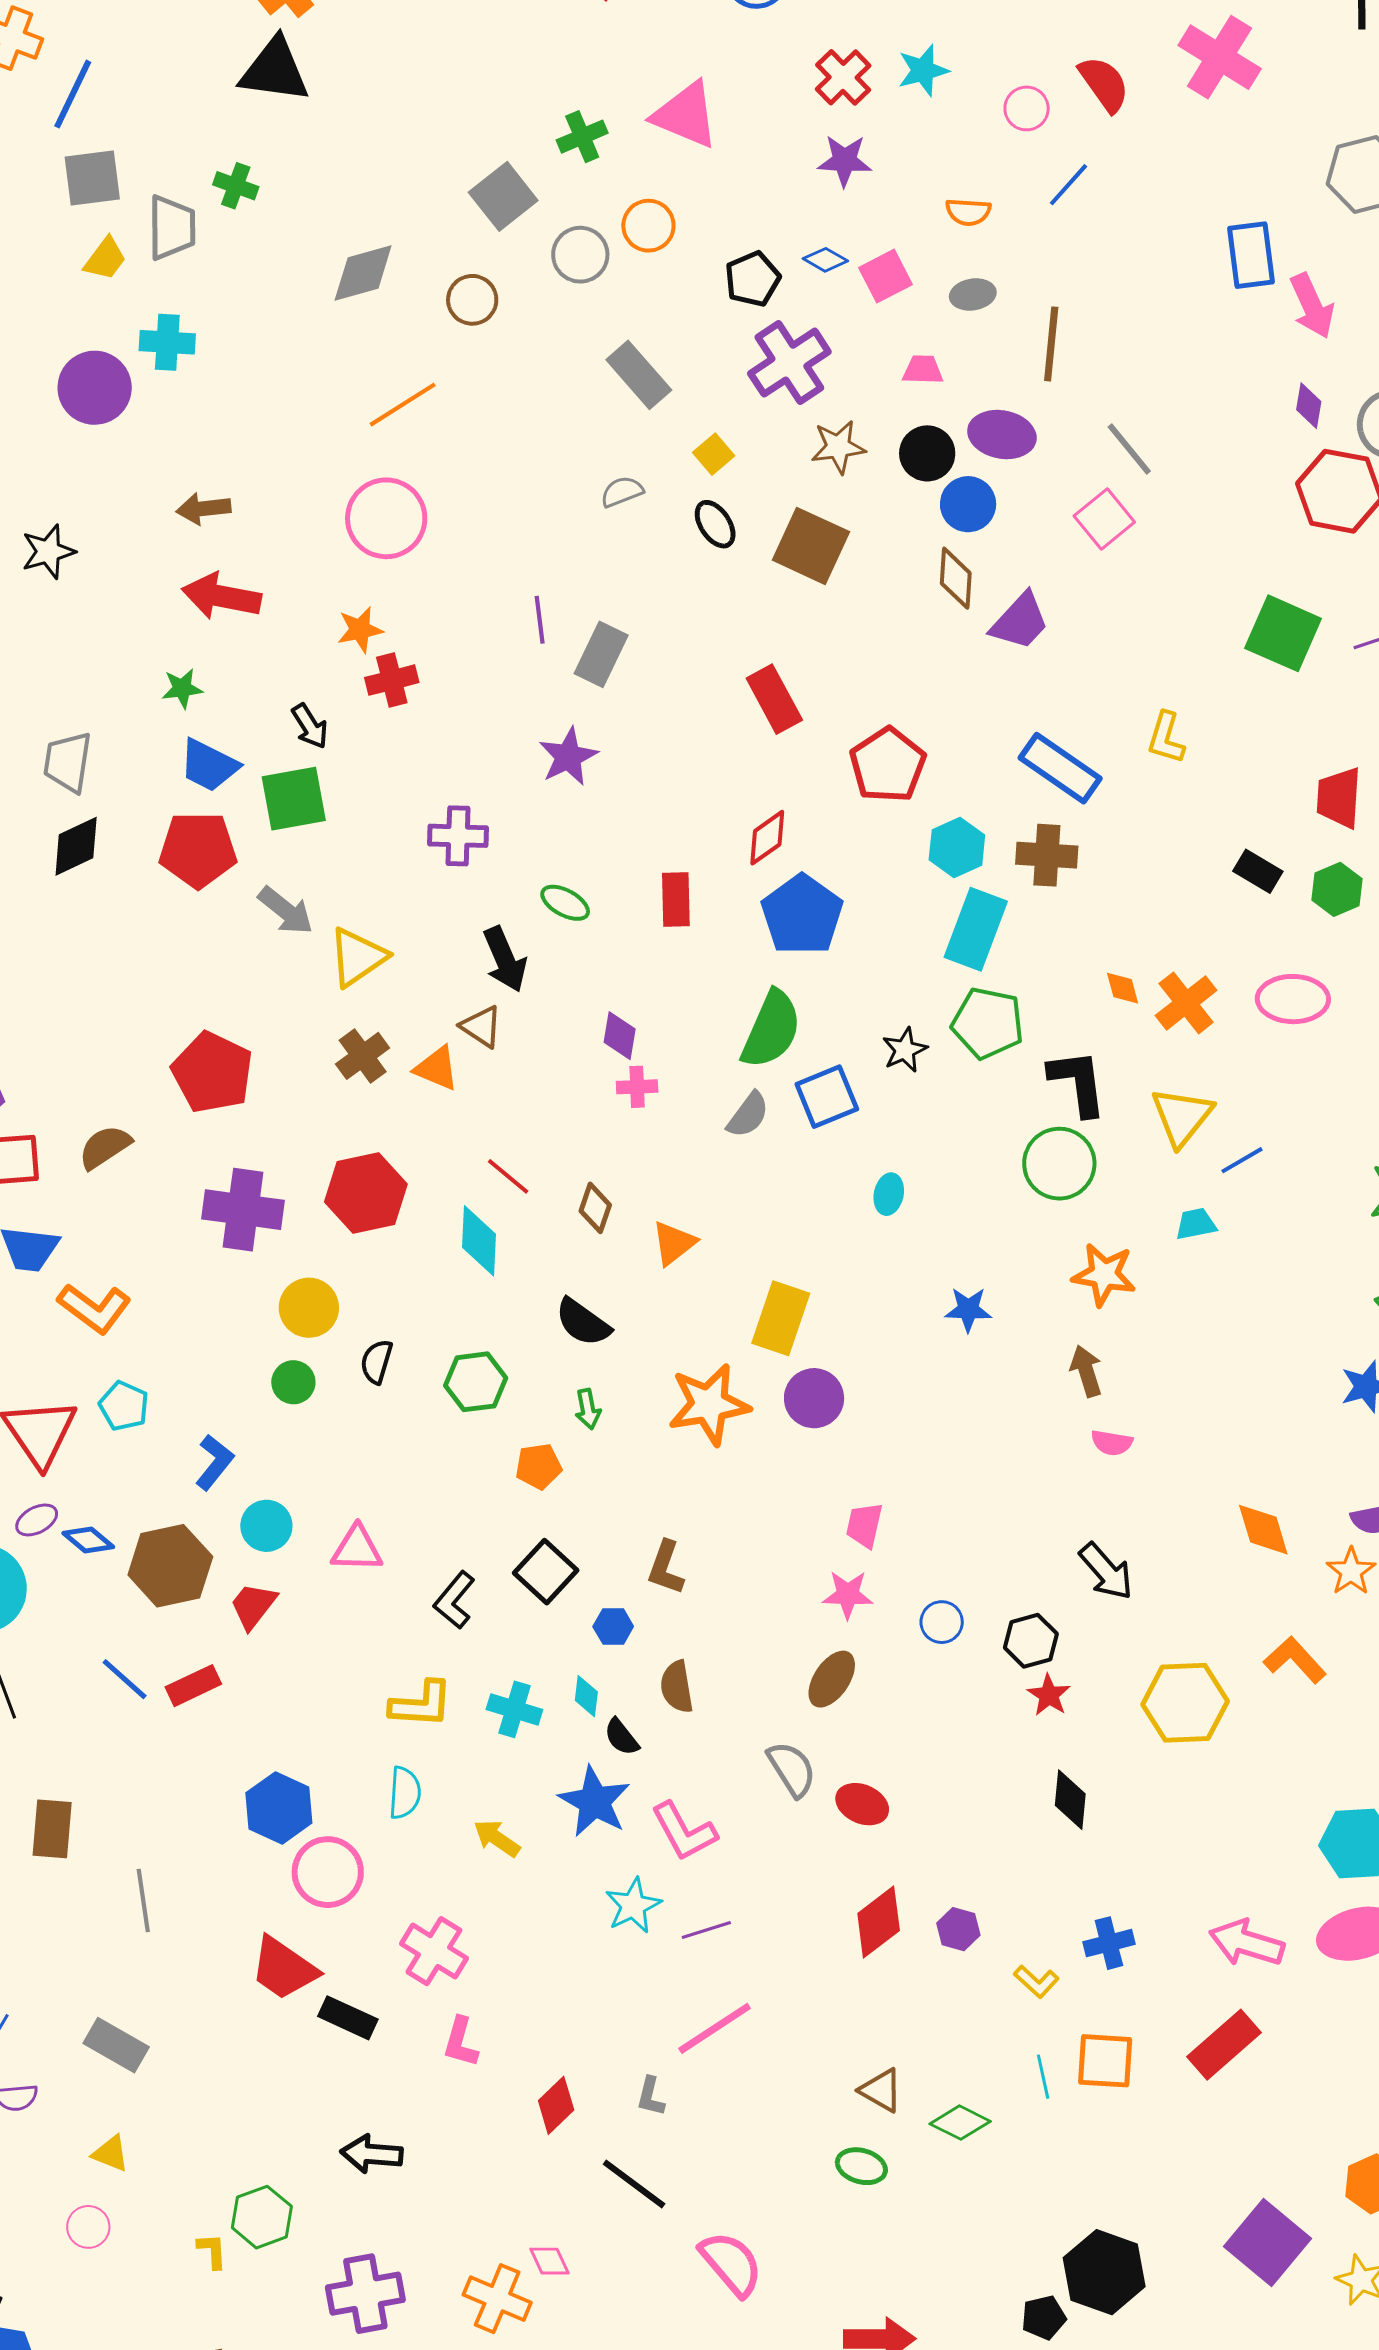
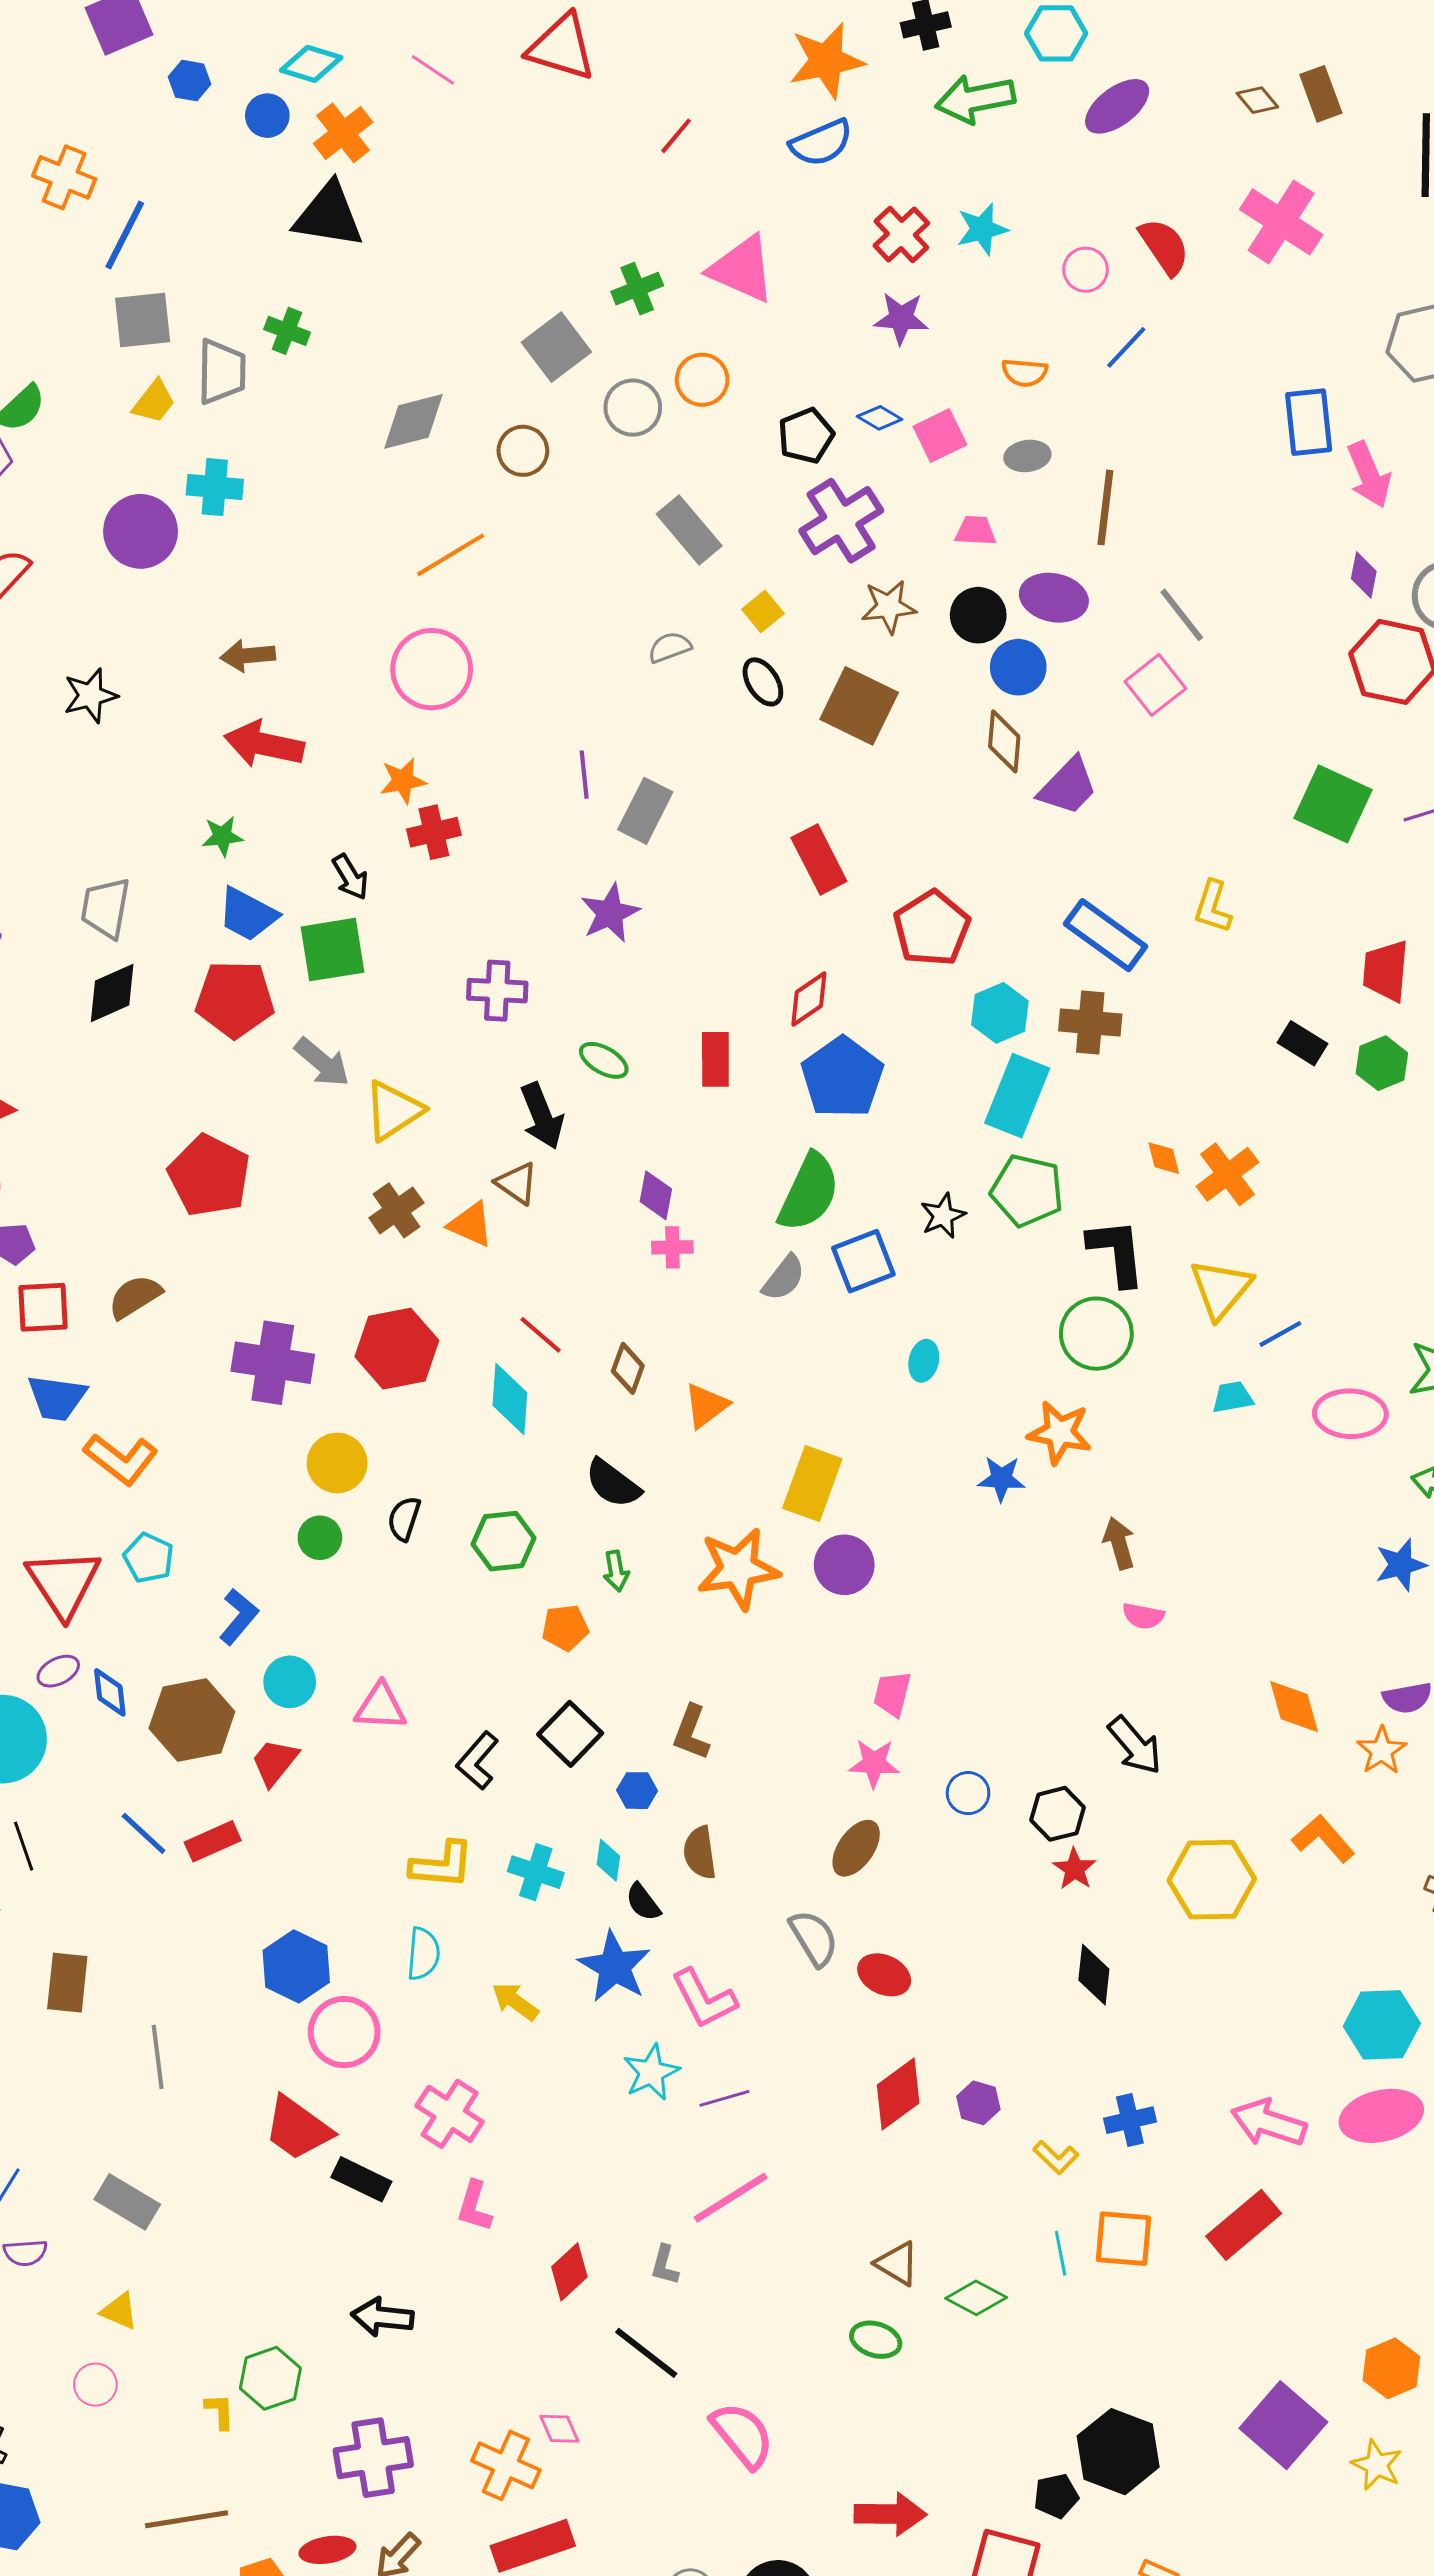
pink ellipse: (1293, 999) -> (1350, 1414), moved
red pentagon: (212, 1072) -> (209, 1176), moved
orange star: (1104, 1275) -> (1060, 1433), moved
blue diamond: (88, 1540) -> (110, 1692), turned 42

